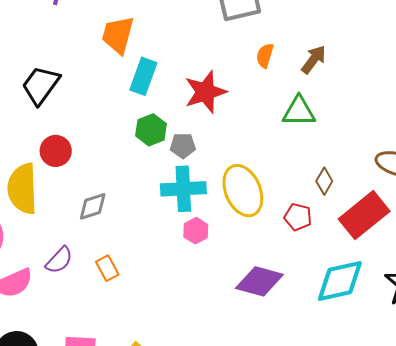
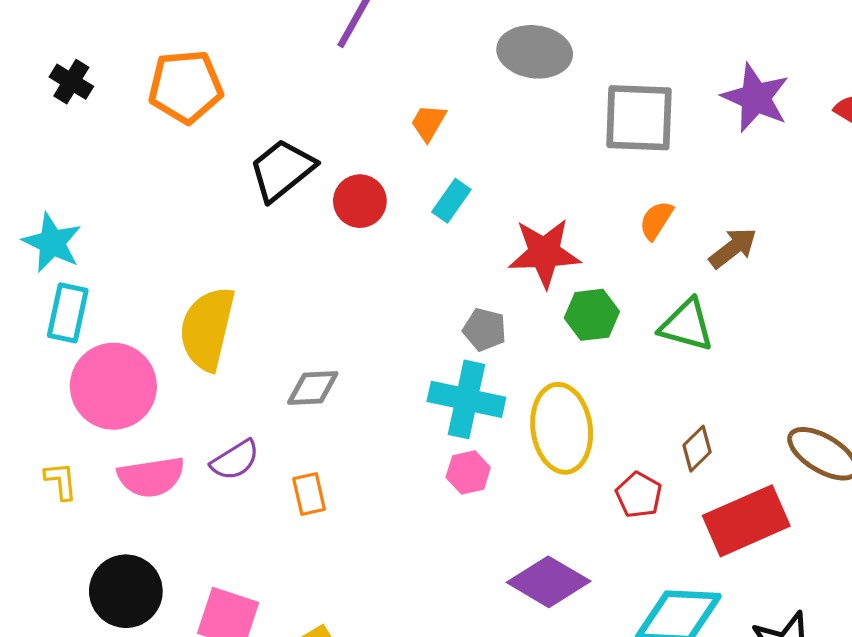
orange trapezoid: (118, 35) -> (428, 123), size x0.6
cyan rectangle: (143, 76) -> (451, 201), size x0.7
green hexagon: (151, 130) -> (592, 315), moved
red circle: (56, 151) -> (360, 201), moved

